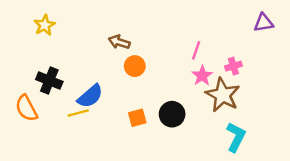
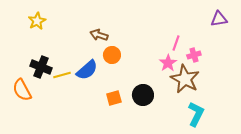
pink line: (196, 50) -> (176, 43), moved
blue semicircle: (90, 96) -> (87, 70), moved
yellow line: (78, 113) -> (62, 75), moved

